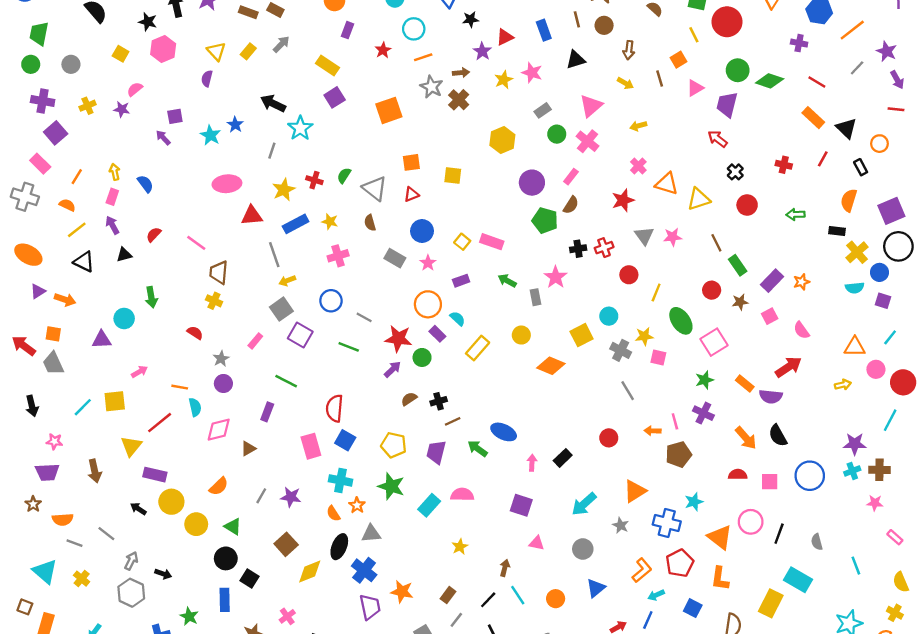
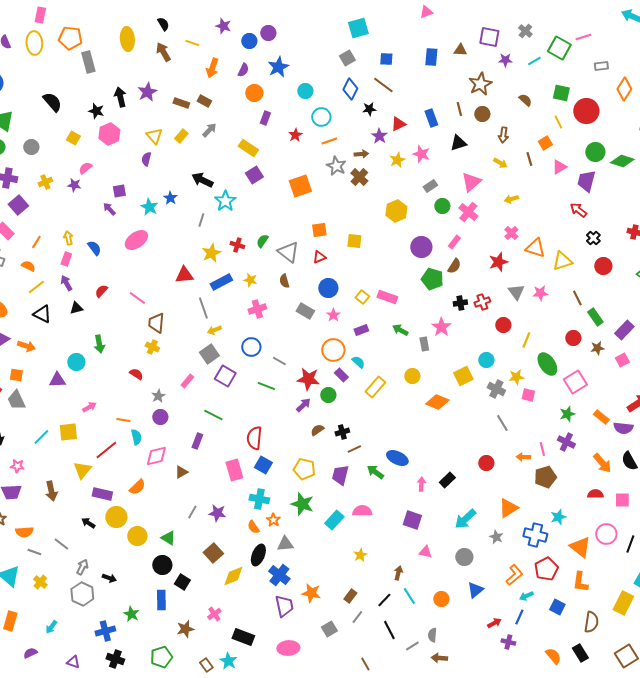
pink ellipse: (227, 184) -> (136, 240), moved, turned -30
orange semicircle: (219, 486) -> (137, 487), moved

